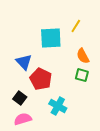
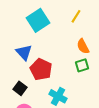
cyan square: (51, 38) -> (38, 20), moved, turned -30
green square: (82, 75) -> (82, 65), turned -32

